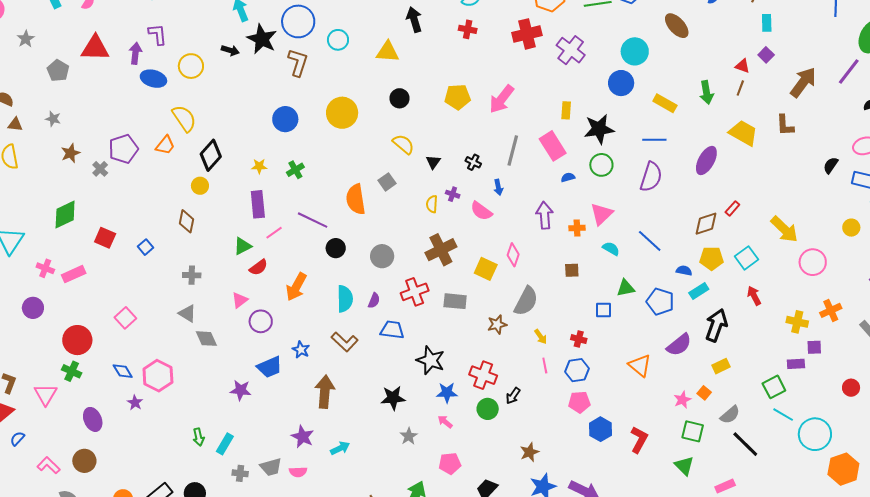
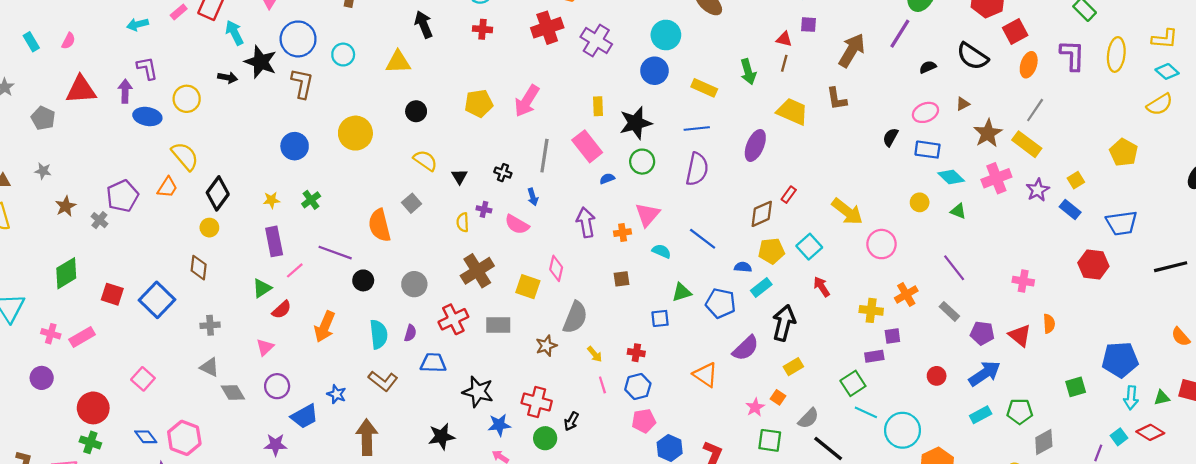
purple square: (766, 55) -> (808, 25), turned -35
blue square: (146, 247) -> (157, 300), size x2.0
purple circle: (261, 321) -> (277, 386), moved

